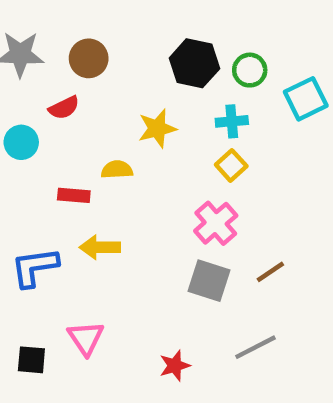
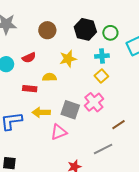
brown circle: (89, 58) -> (47, 30), moved
red semicircle: (64, 108) -> (29, 58), moved
gray square: (209, 281) -> (70, 110), moved
pink triangle: (86, 338) -> (59, 132), moved, turned 42
gray line: (255, 347) -> (103, 149), moved

